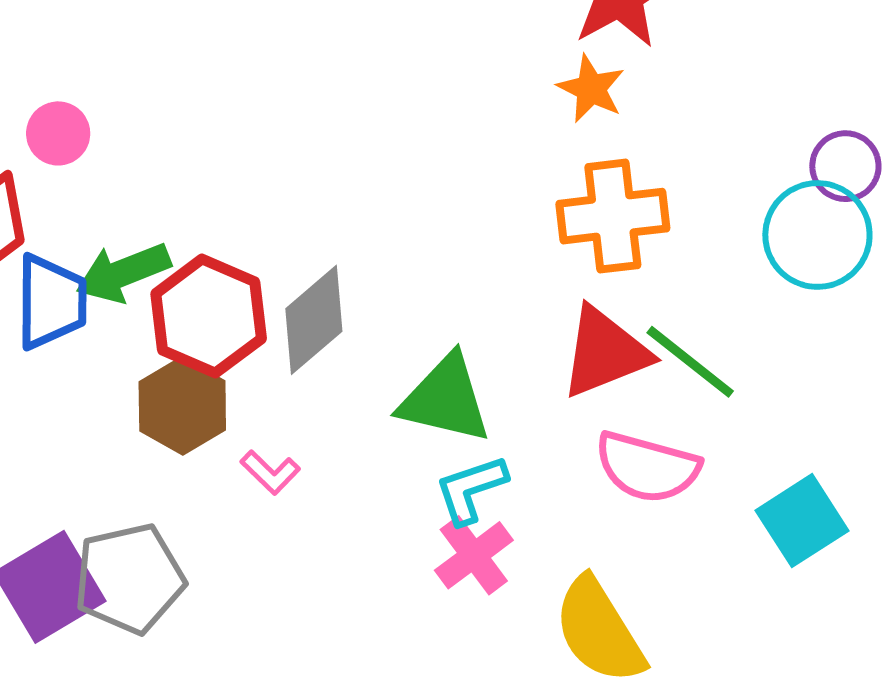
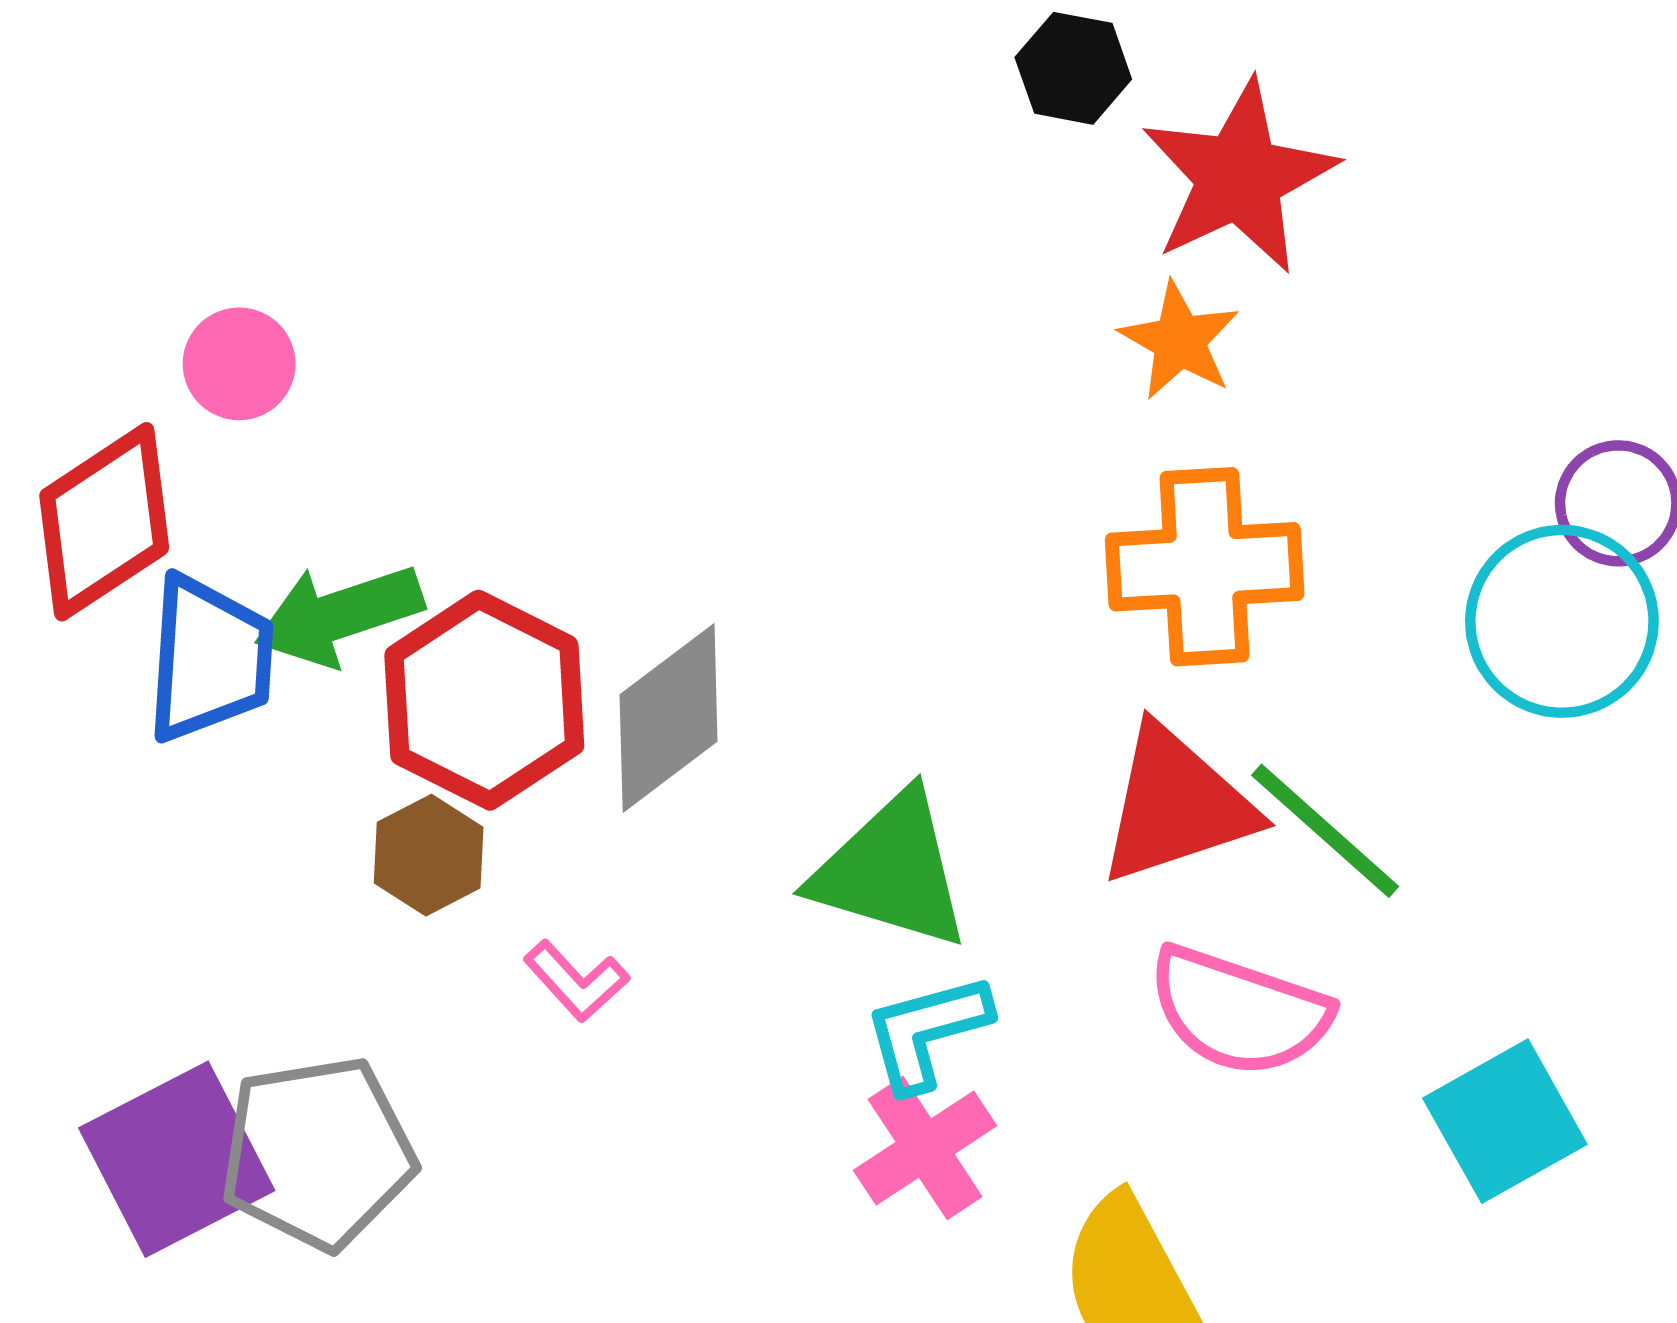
brown hexagon: (182, 406) -> (429, 855), size x0.7

